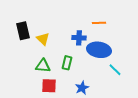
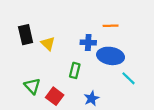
green triangle: (43, 66) -> (32, 86), moved, turned 42
red square: (49, 86) -> (55, 96), turned 35

